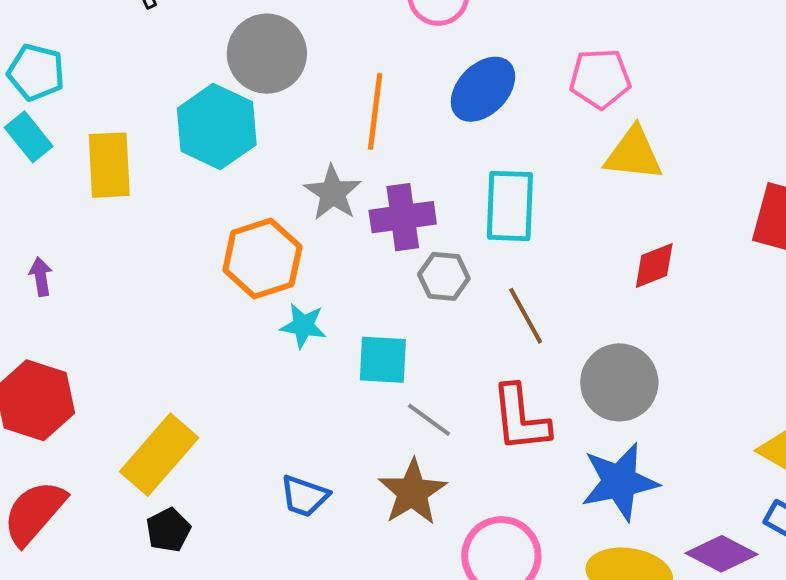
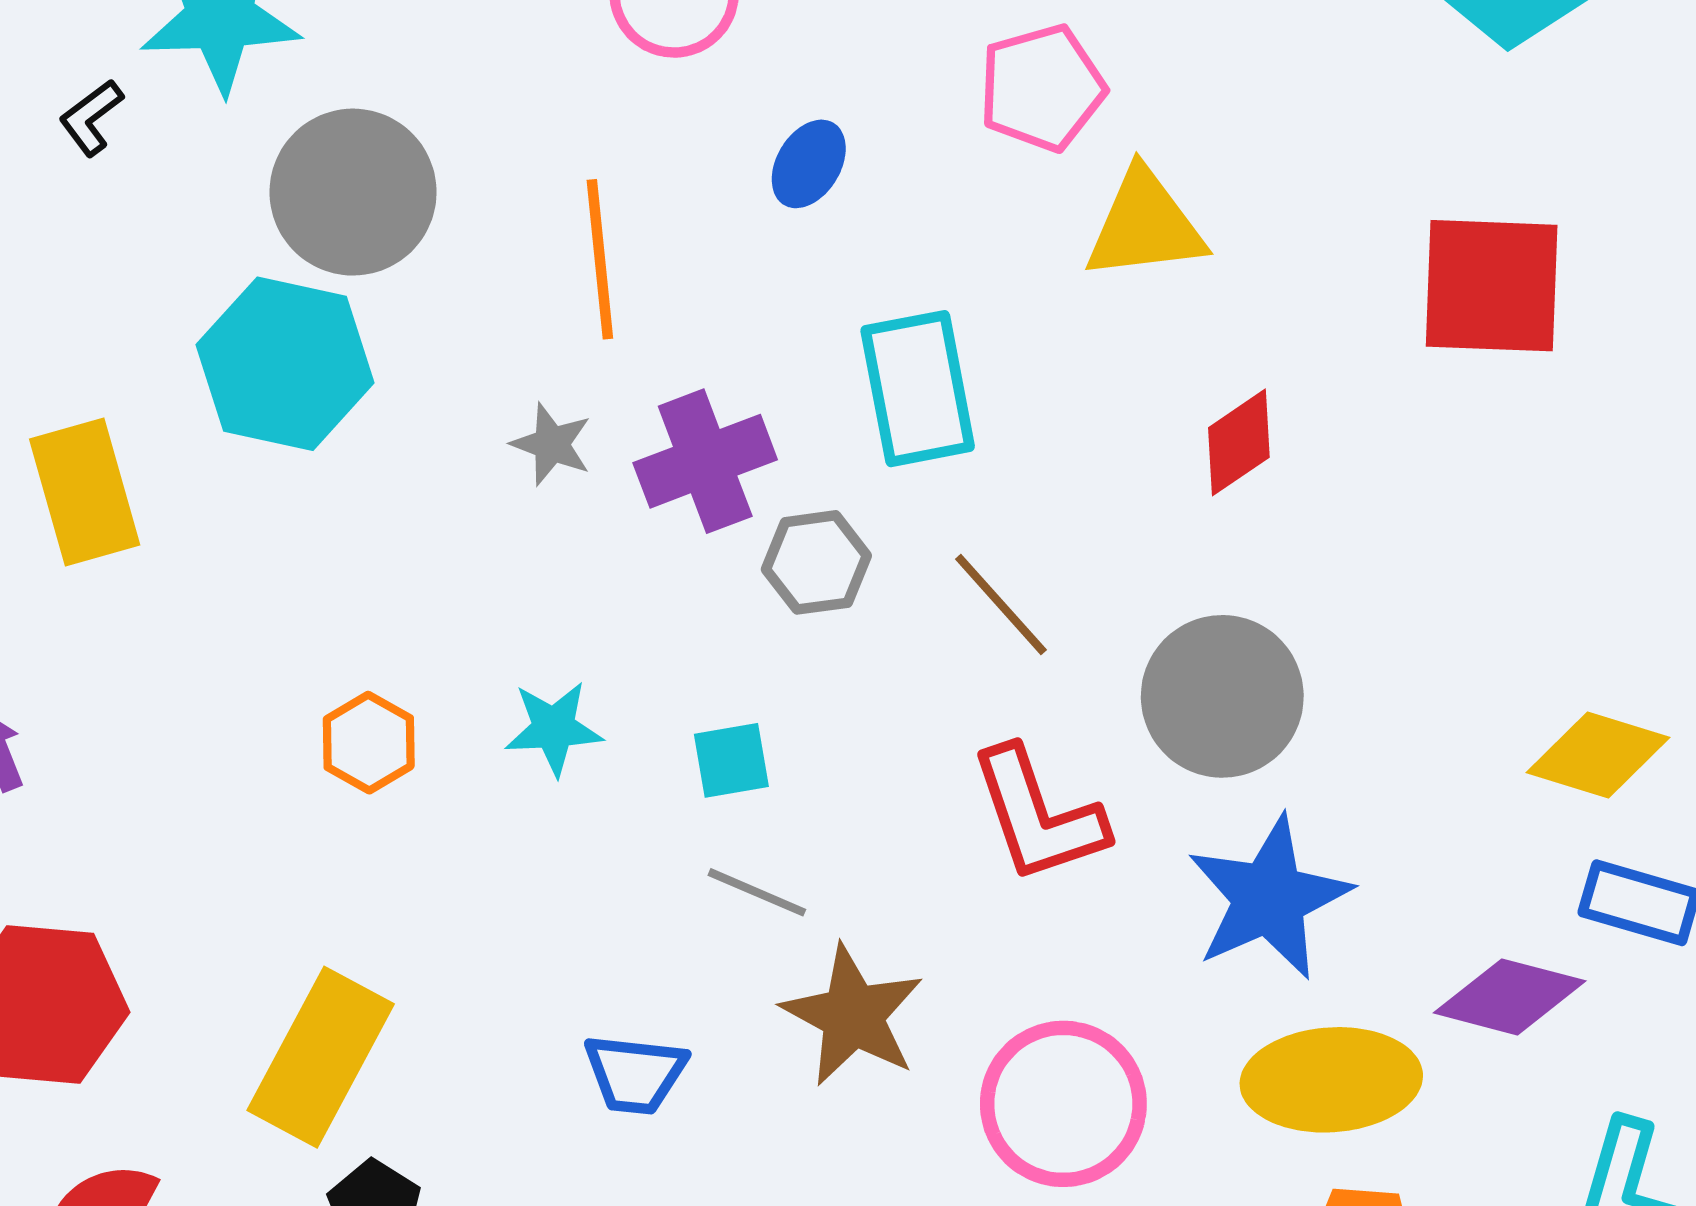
blue ellipse: (483, 89) -> (809, 164), size x0.6
gray star: (333, 193) -> (552, 444), size x0.7
orange hexagon: (262, 258) -> (369, 743), moved, size x0.6
cyan square: (383, 360) -> (731, 760), size x0.7
gray line: (429, 420) -> (757, 892), moved

